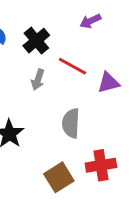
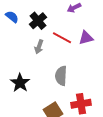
purple triangle: (108, 83) -> (86, 38), moved

